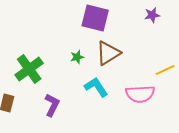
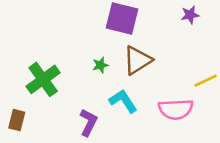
purple L-shape: (52, 105) -> (88, 122), moved

